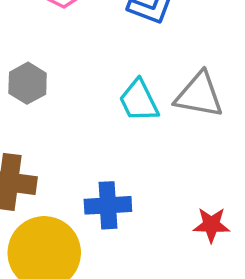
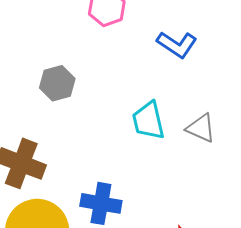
gray triangle: (199, 95) -> (201, 128), size x0.7

